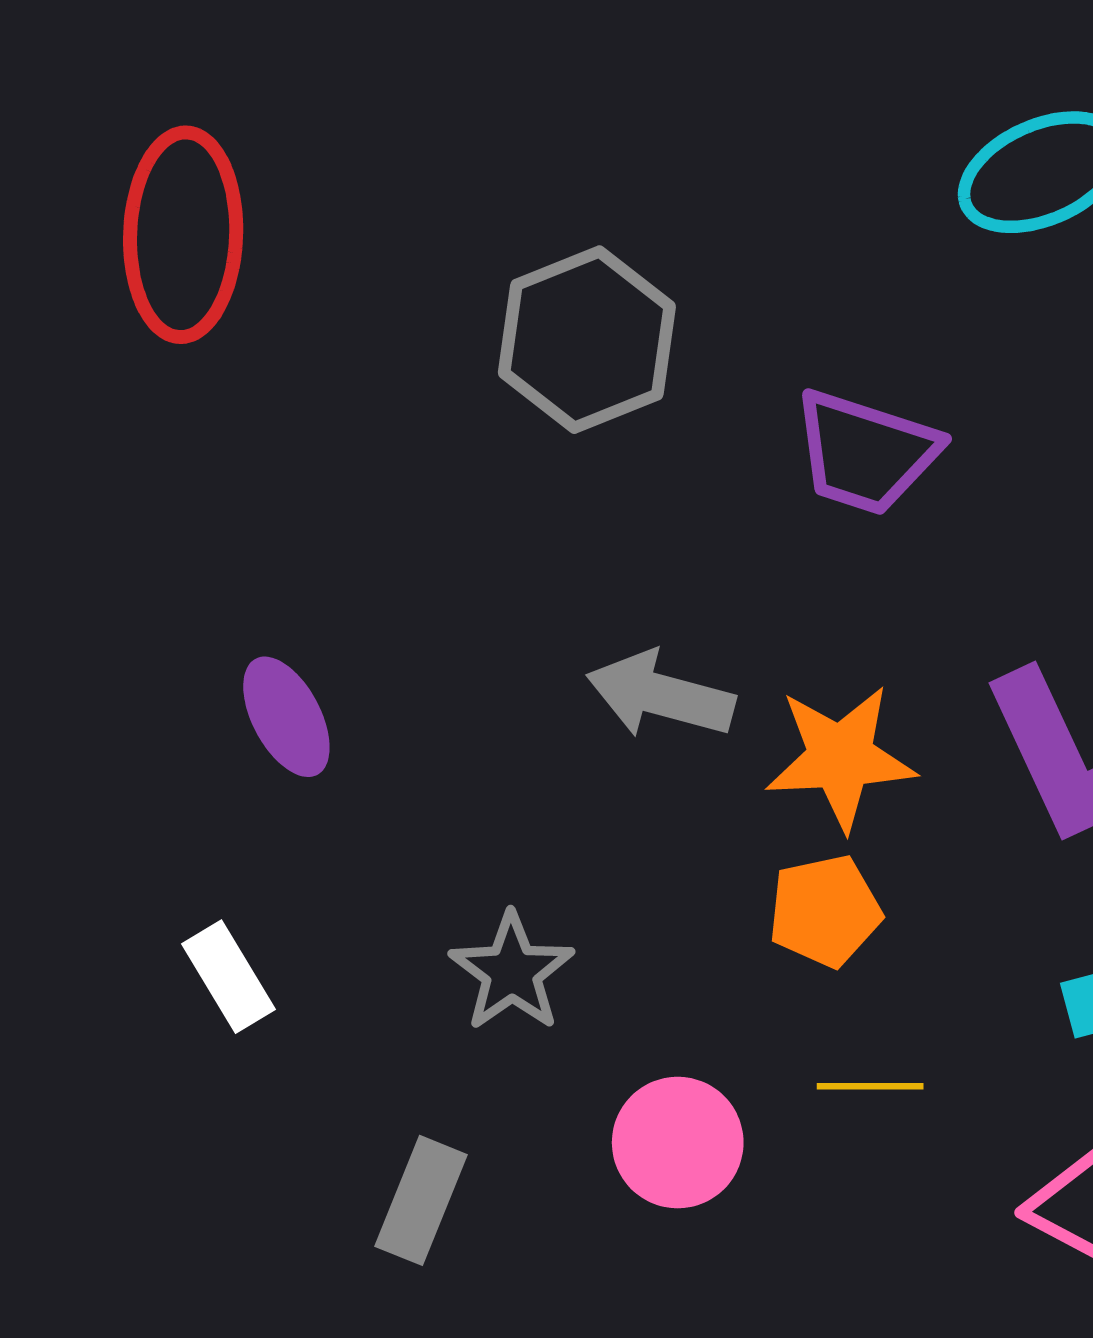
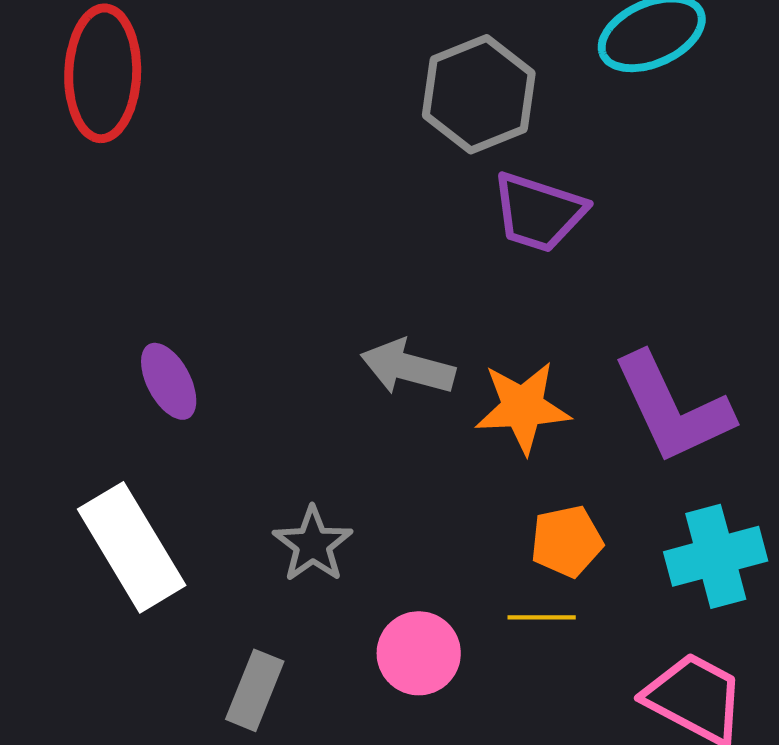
gray hexagon: (587, 340) -> (479, 94), moved
orange pentagon: (825, 911) -> (567, 541), moved
white rectangle: (229, 977) -> (132, 547), size x1.8

